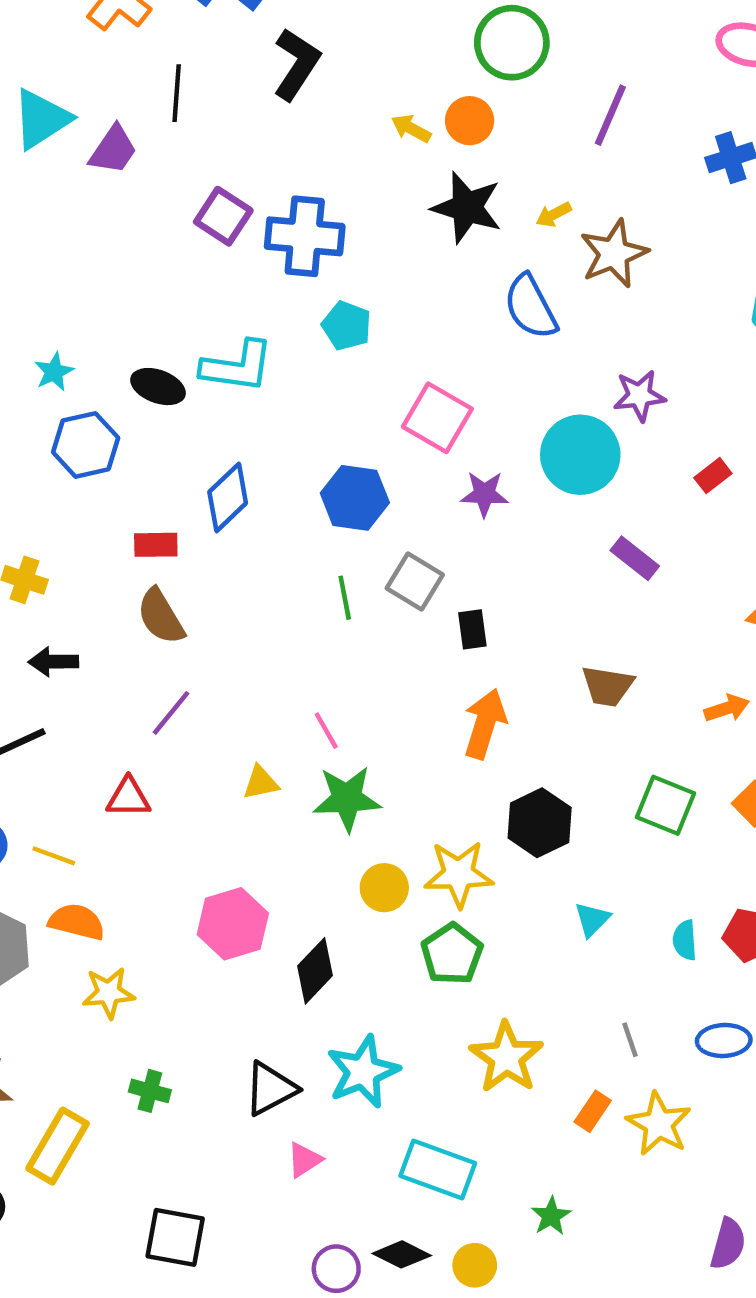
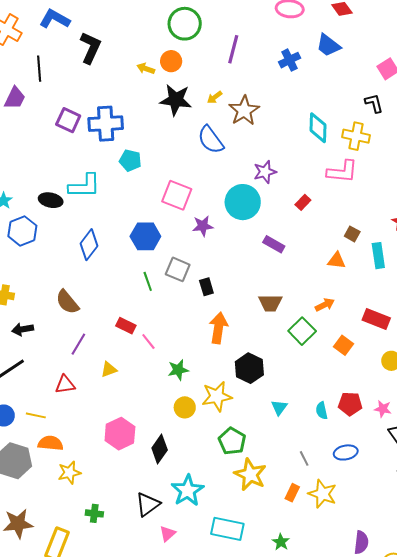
red rectangle: (156, 545) -> (126, 326), moved, turned 36
yellow triangle: (261, 783) -> (109, 369), moved
green star: (347, 799) -> (178, 370), moved, size x0.7
green square: (665, 805) -> (302, 331), moved, turned 32
green pentagon: (452, 954) -> (232, 441), moved

